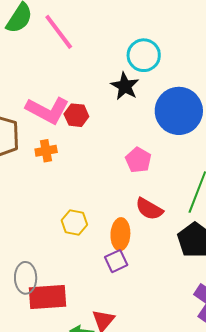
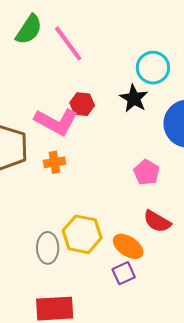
red hexagon: (76, 115) -> (82, 104), moved
yellow hexagon: (74, 223) -> (82, 234), size x1.5
orange ellipse: (120, 234) -> (128, 246), turned -60
gray ellipse: (26, 278) -> (48, 248), moved

